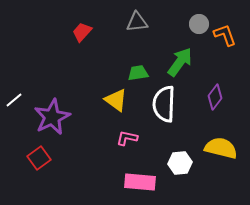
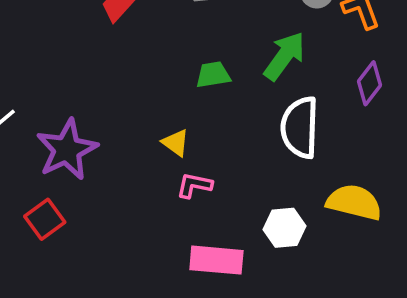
purple diamond: (215, 97) -> (370, 83), moved
yellow triangle: (116, 100) -> (176, 143), moved, size x0.7
white semicircle: (164, 104) -> (300, 127), moved

